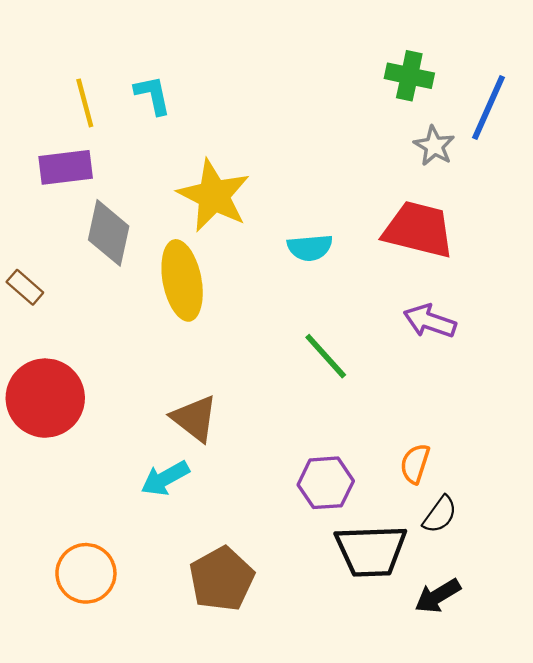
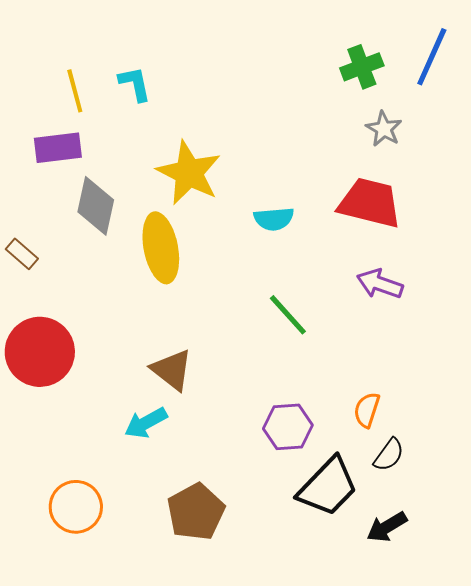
green cross: (409, 76) -> (362, 67), turned -33
blue line: (489, 107) -> (432, 57), moved
black trapezoid: (371, 551) -> (328, 487), turned -44

